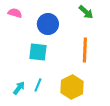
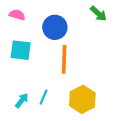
orange line: (85, 50) -> (64, 59), moved
cyan square: (38, 52) -> (21, 50), moved

